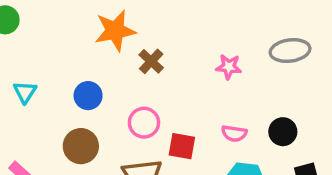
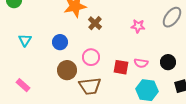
gray ellipse: (290, 51) -> (172, 17), turned -45
brown circle: (81, 146) -> (67, 70), moved
red square: (182, 146) -> (121, 67), moved

